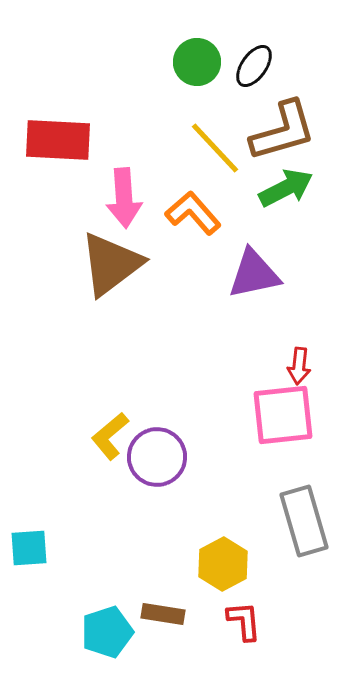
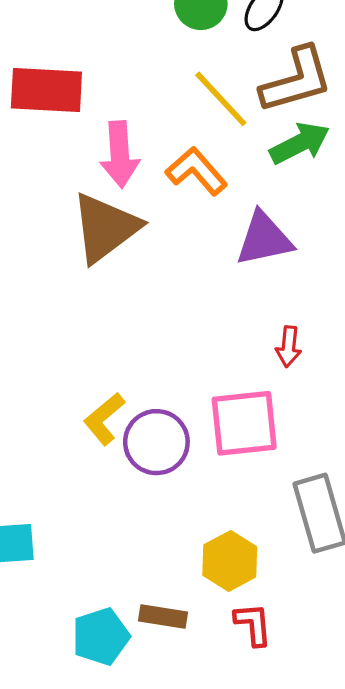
red arrow: (299, 366) -> (289, 347), moved
pink square: (283, 415) -> (244, 423), moved

